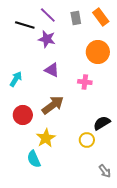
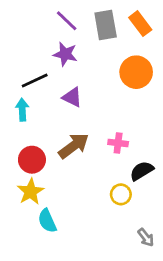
gray rectangle: (76, 18) -> (106, 25), size x1.5
black line: (25, 25) -> (35, 80), moved, turned -42
cyan arrow: (16, 79) -> (22, 110), turned -35
pink cross: (85, 82) -> (118, 143), moved
yellow star: (46, 138) -> (31, 192), moved

